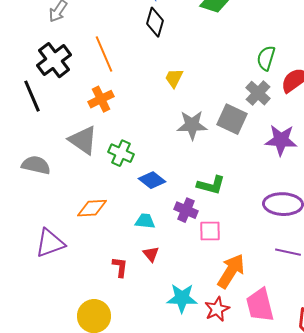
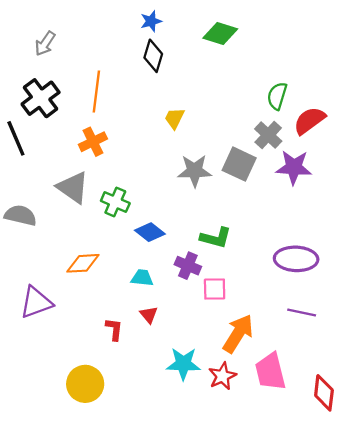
orange line: (104, 54) -> (96, 91), turned 30
purple star: (281, 140) -> (294, 167), moved

